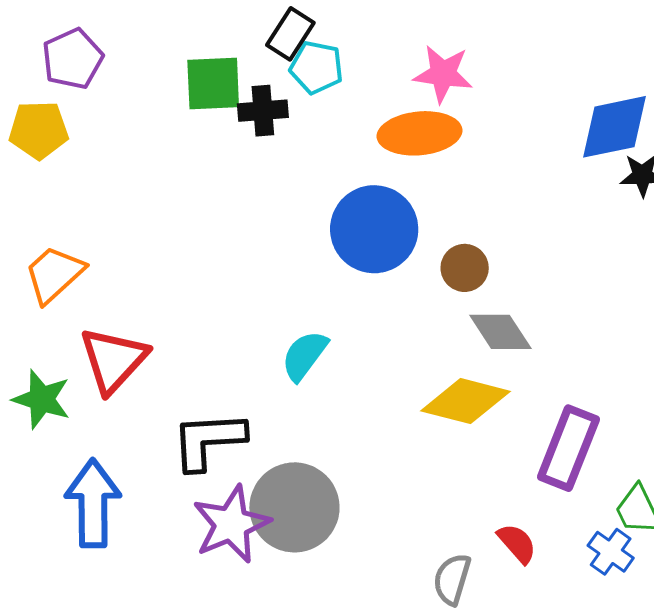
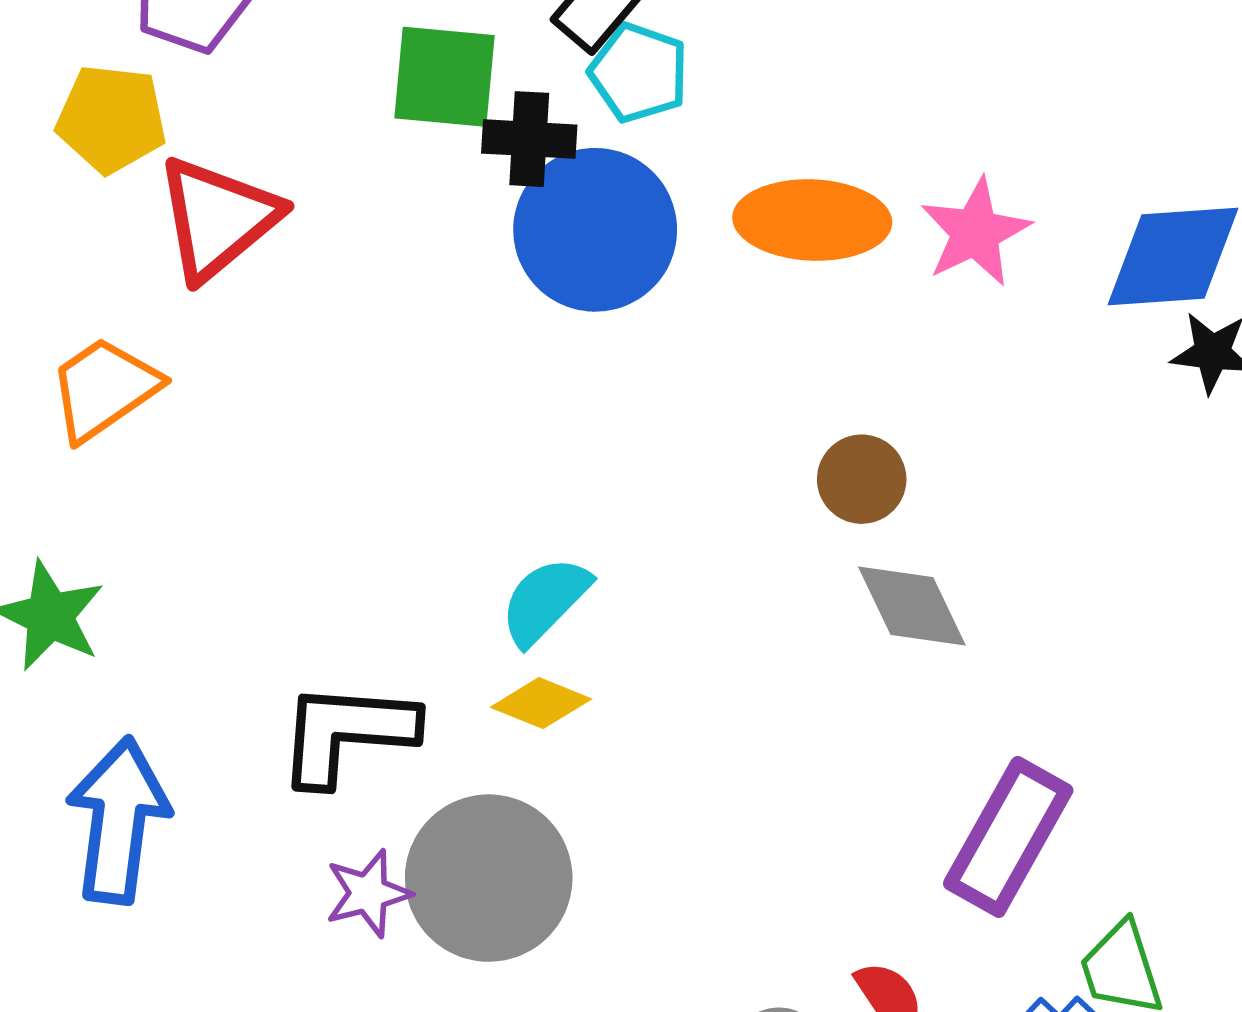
pink star: (443, 74) -> (975, 232), moved, turned 30
blue circle: (374, 229) -> (595, 230), moved
red triangle: (113, 360) -> (218, 218), moved
yellow diamond: (465, 401) -> (541, 703), moved, size x0.6
purple star: (231, 524) -> (368, 893), size x0.6

